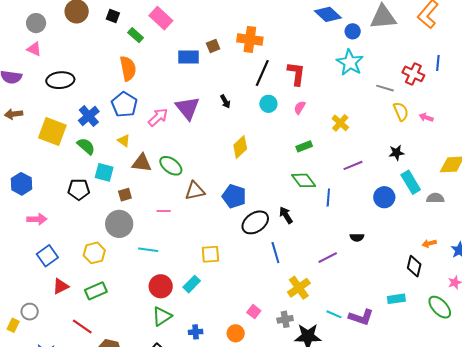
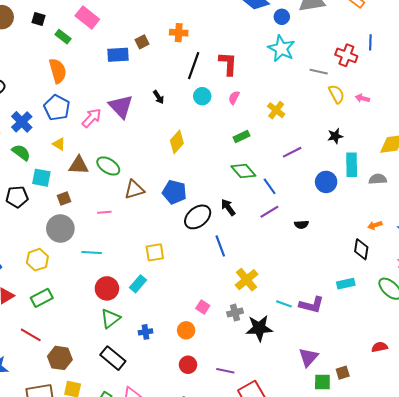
orange cross: (250, 39) -> (179, 33), size x0.7
cyan rectangle: (411, 182) -> (352, 165), turned 35
blue line: (328, 197) -> (270, 186), turned -36
purple line: (328, 258) -> (269, 212), moved

